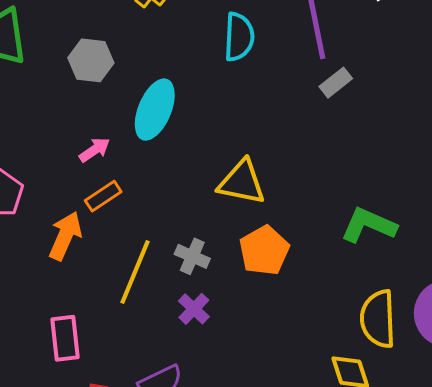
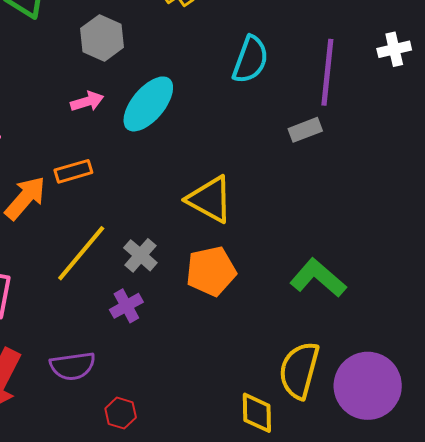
gray rectangle: (336, 83) -> (305, 130), moved
pink arrow: (95, 150) -> (87, 102), moved

